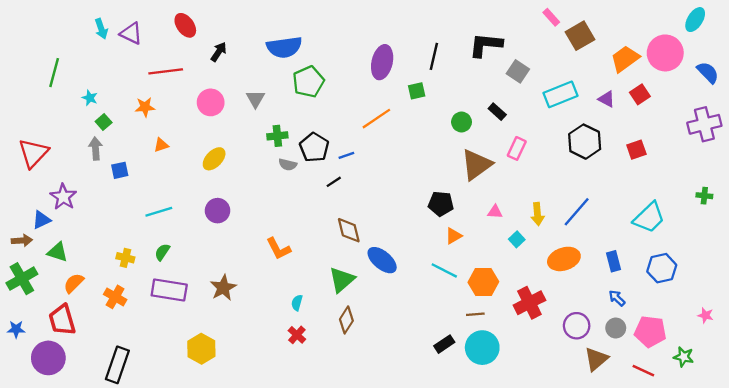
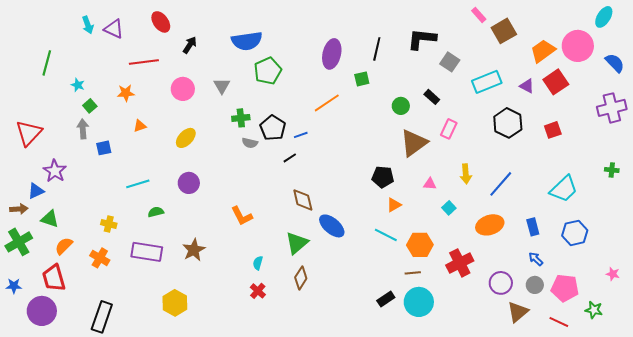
red square: (640, 94) -> (556, 82), size x1.4
yellow arrow: (537, 214) -> (466, 174), moved
green semicircle: (162, 252) -> (156, 212), moved, turned 42

